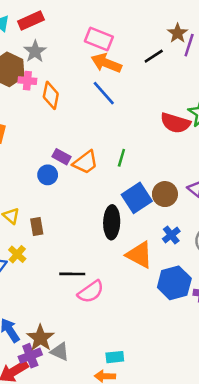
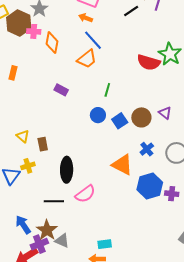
orange arrow: (106, 63) -> (86, 18), moved, size x0.6
orange trapezoid: (85, 162) -> (87, 59), moved
blue circle: (48, 175) -> (98, 115), moved
blue square: (137, 198) -> (120, 121), size x0.7
black ellipse: (112, 222) -> (67, 170), moved
yellow cross: (17, 254) -> (28, 166), turned 32
black line: (72, 274) -> (54, 201), moved

